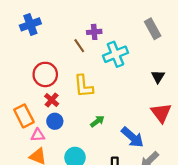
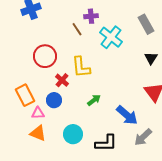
gray rectangle: (153, 29) -> (146, 24), moved
cyan cross: (115, 54) -> (111, 37), turned -30
red cross: (52, 100) -> (62, 80), moved

